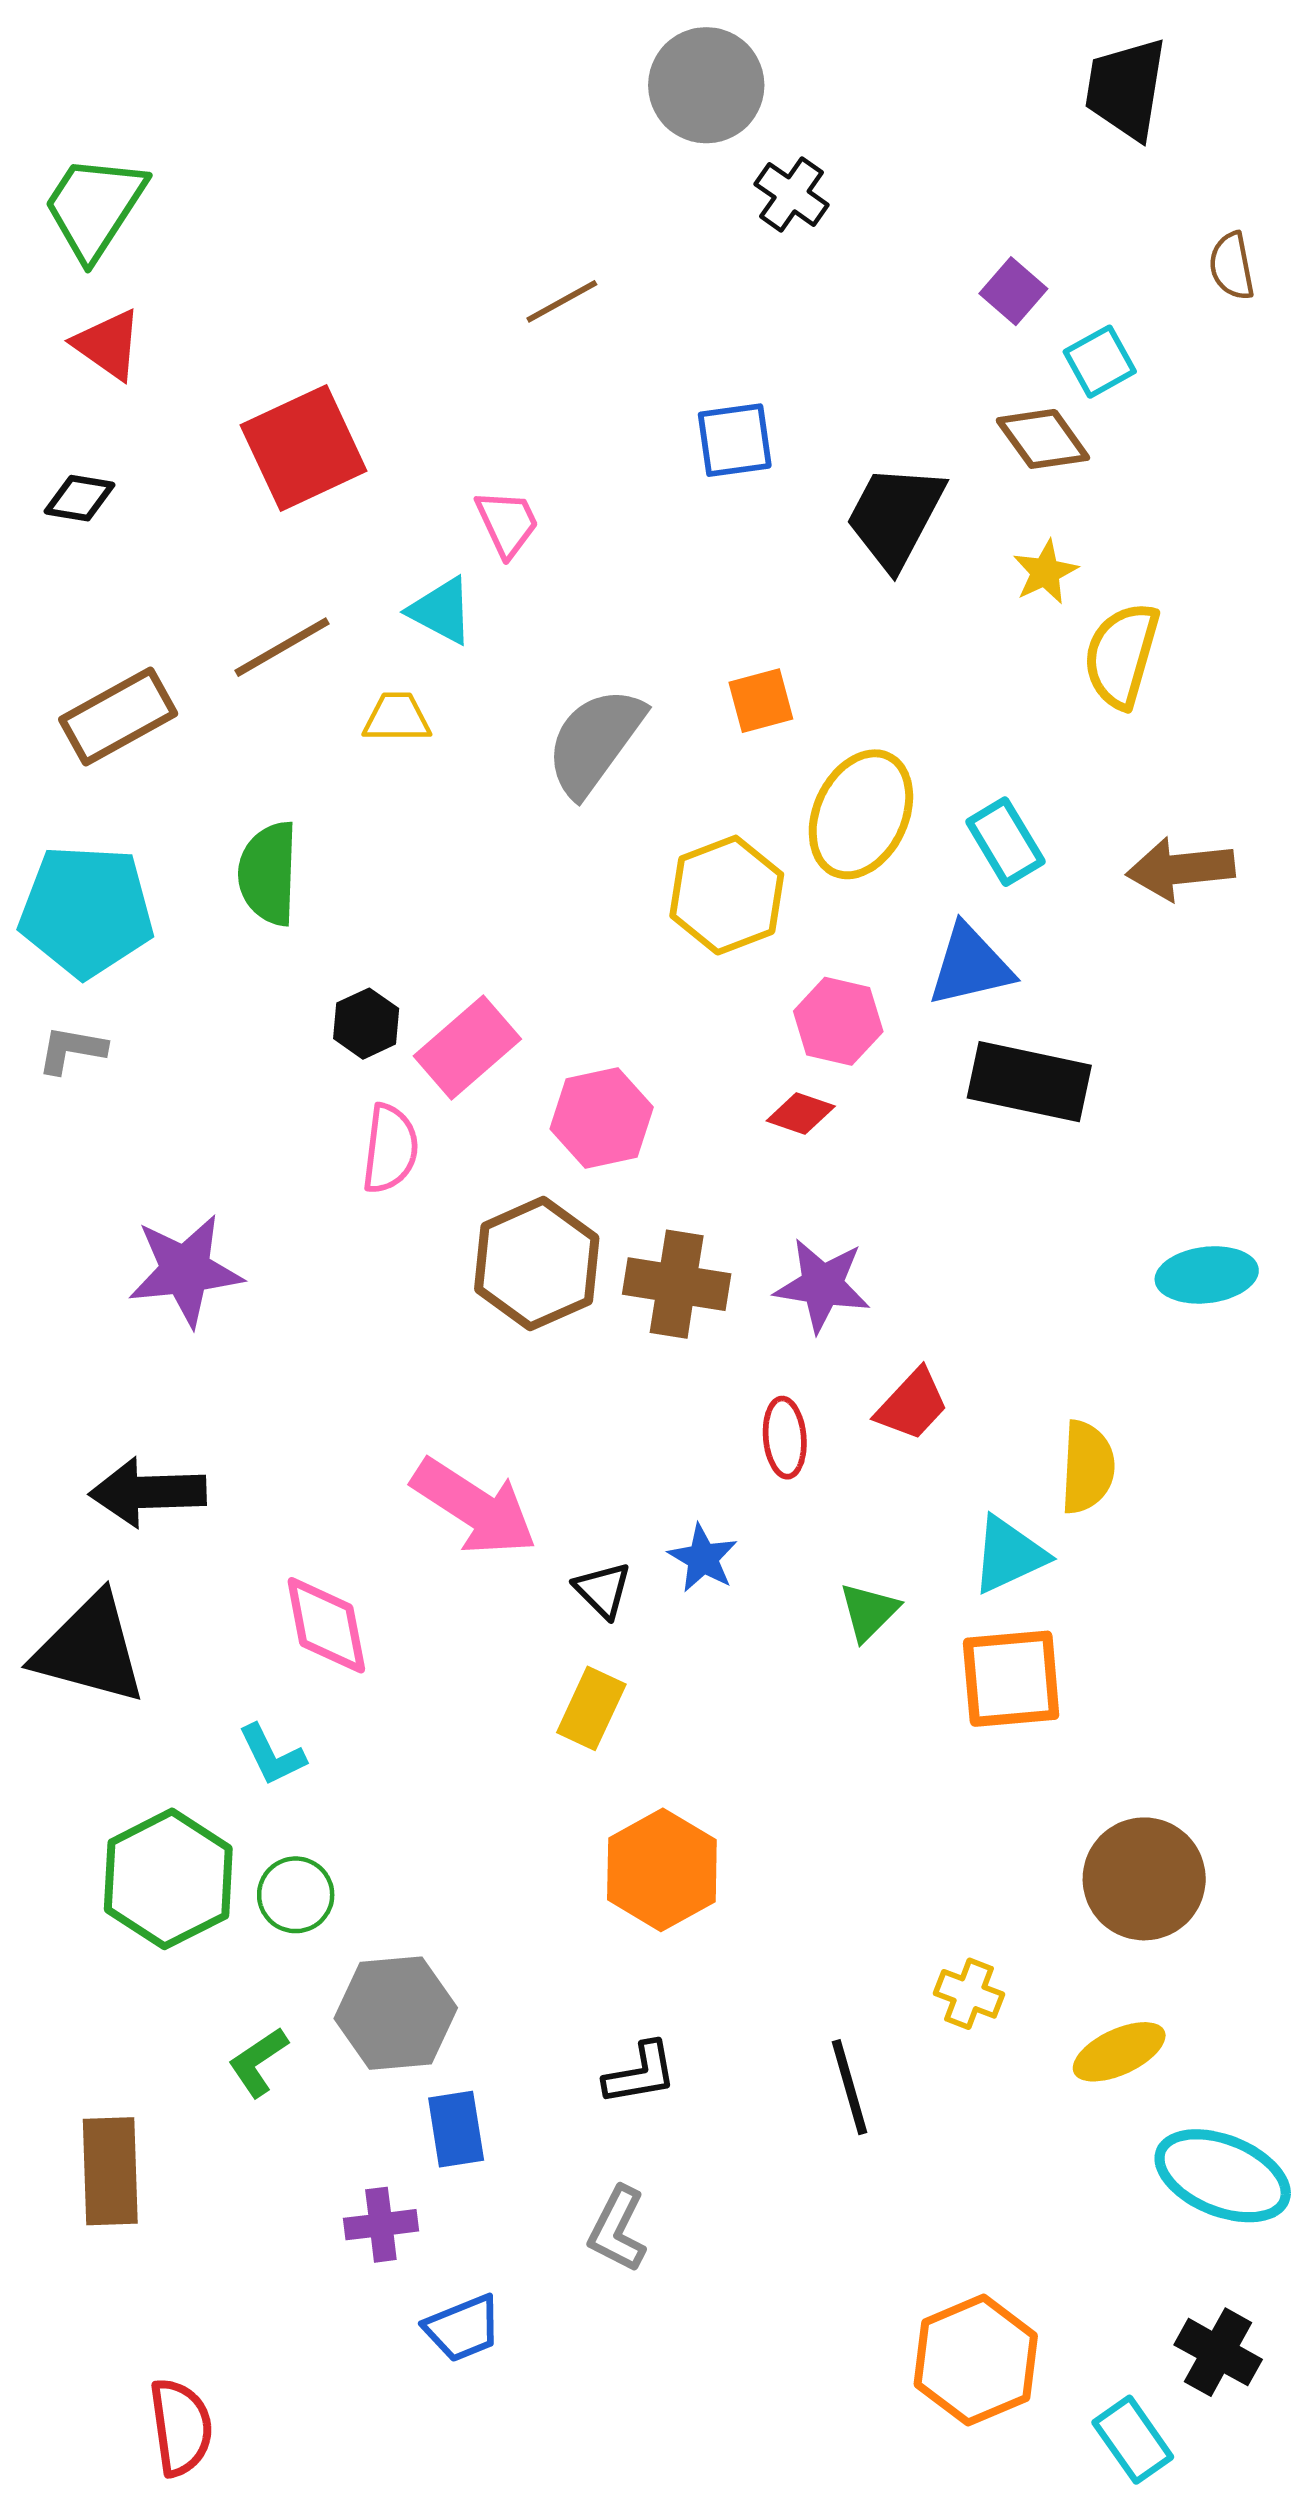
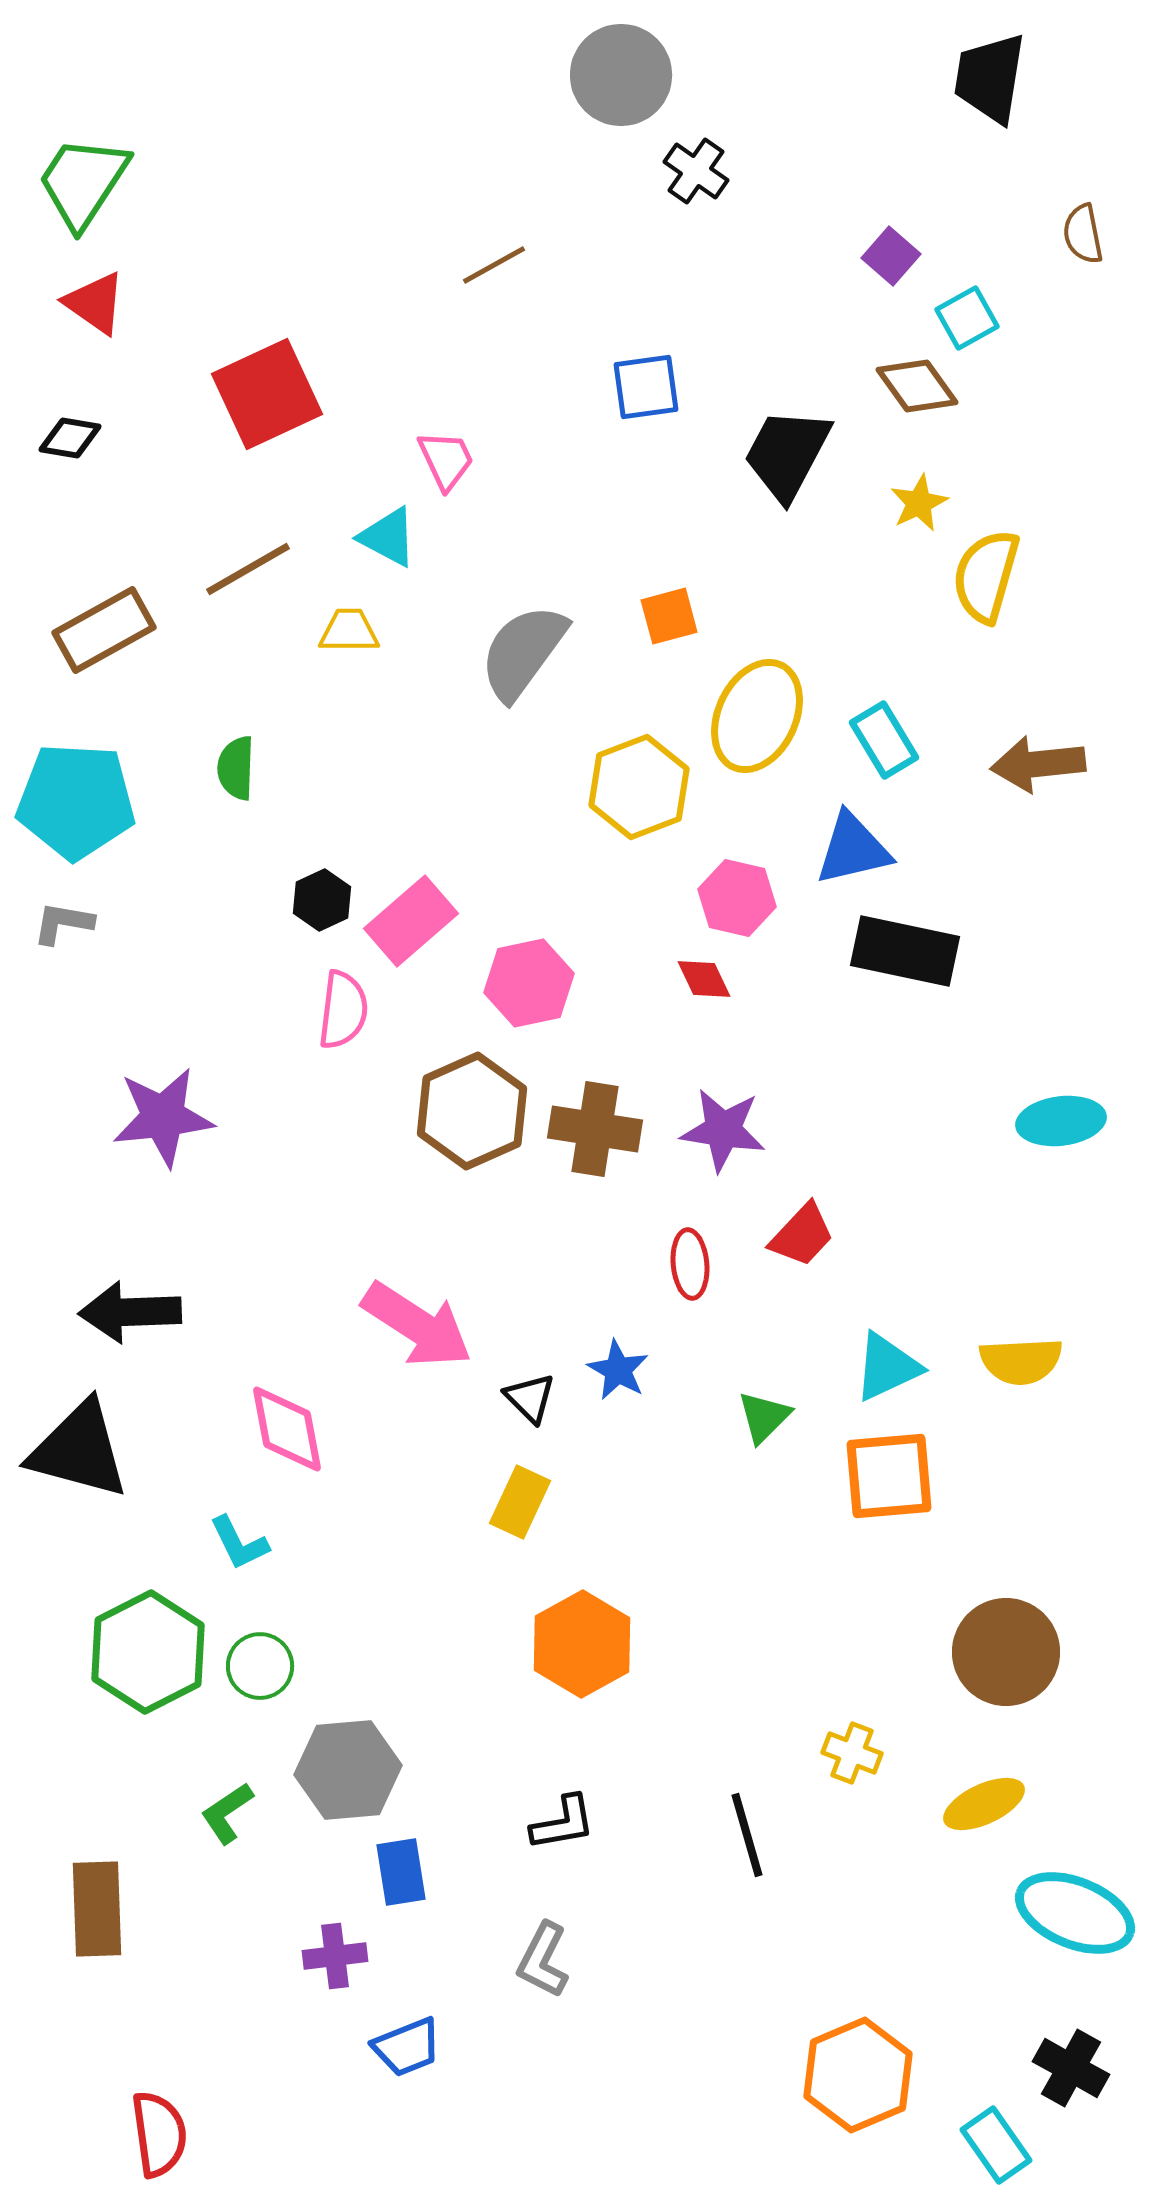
green semicircle: (268, 873) -> (236, 768), size x0.7
red diamond: (801, 1113) -> (704, 979), turned 46
yellow semicircle: (1087, 1467) -> (1021, 1361), moved, turned 84

